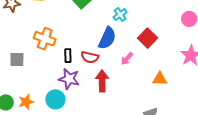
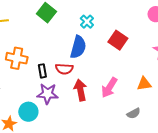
pink arrow: (127, 59) -> (109, 88), moved, size x1.5
orange triangle: (160, 79) -> (144, 84), moved
cyan circle: (55, 99) -> (28, 112), moved

